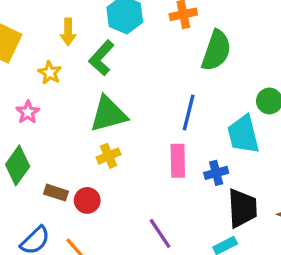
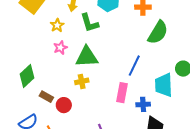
green L-shape: (102, 58) -> (89, 23), turned -70
pink star: (28, 112) -> (60, 48), moved

